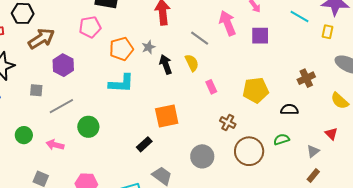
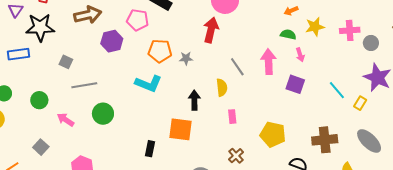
cyan line: (299, 16) -> (337, 90), moved
black arrow: (166, 64) -> (194, 100), moved
purple hexagon: (63, 65) -> (112, 41), moved
brown cross: (306, 78) -> (325, 140), size x1.4
black rectangle: (144, 144) -> (150, 149), turned -56

